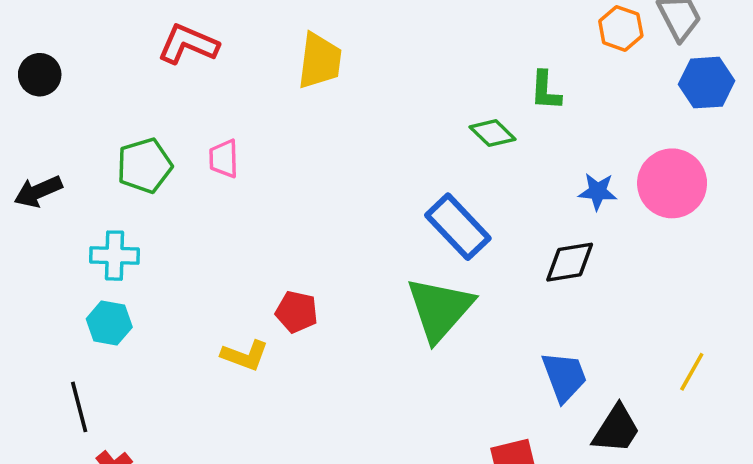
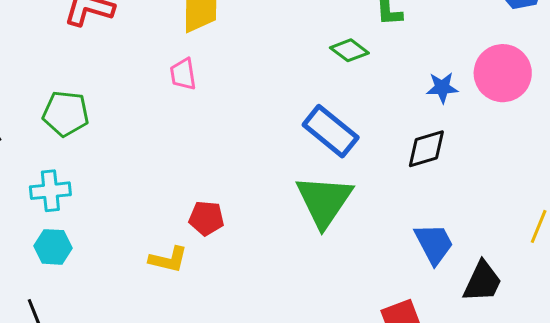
pink trapezoid: (224, 159) -> (183, 74), moved
green pentagon: (144, 166) -> (66, 113), turned 30

